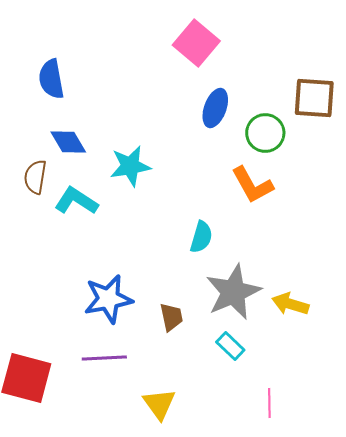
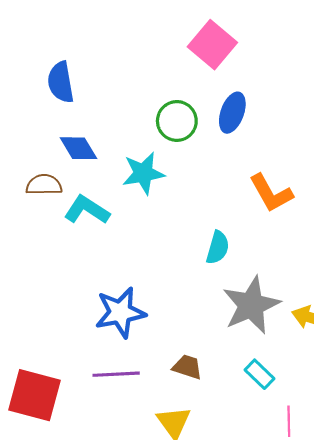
green circle: (265, 133) -> (177, 121), moved
brown semicircle: (35, 177) -> (44, 185), turned 80
brown trapezoid: (171, 317) -> (187, 367), moved, turned -60
cyan rectangle: (230, 346) -> (260, 374), moved

